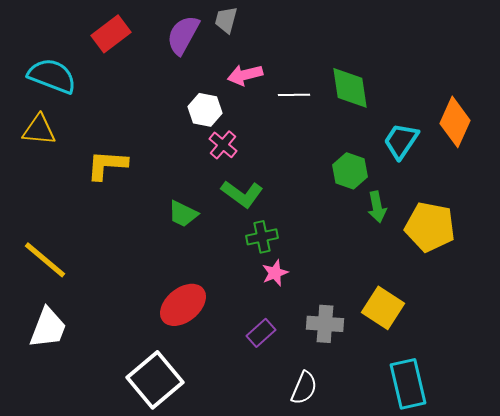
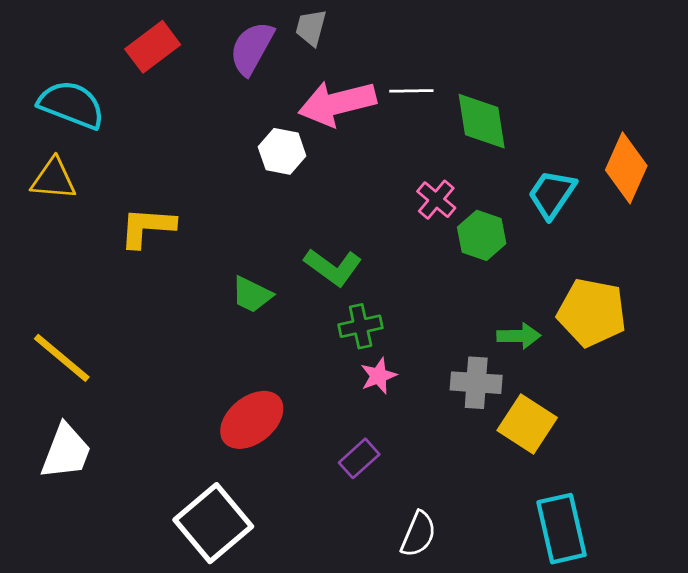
pink arrow: (245, 75) -> (337, 103), size x1.6
white line: (294, 95) -> (411, 91), moved
pink cross: (223, 145) -> (436, 200), moved
green arrow: (377, 207) -> (519, 336), moved, turned -80
gray cross: (325, 324) -> (476, 383), moved

